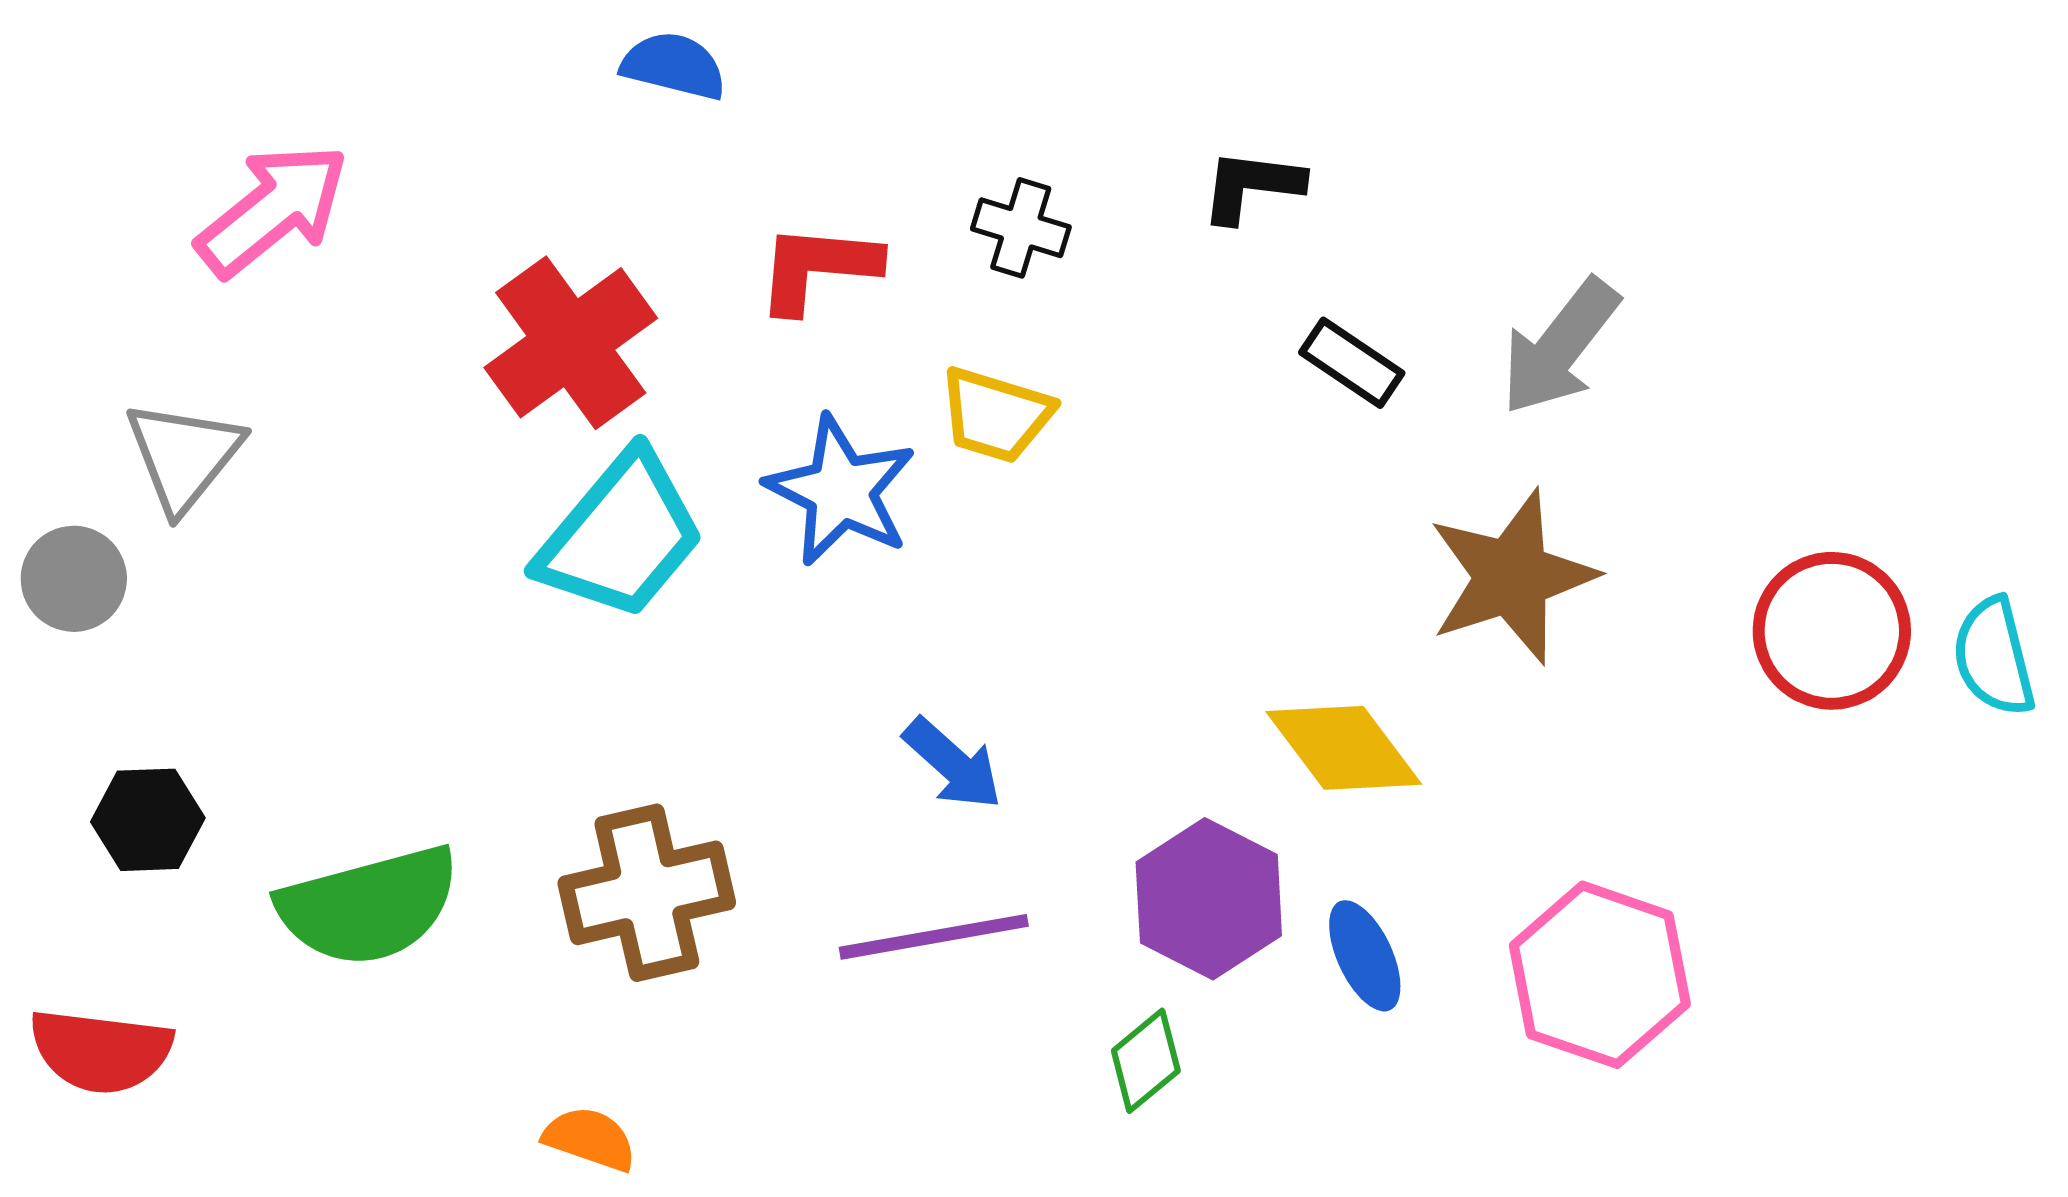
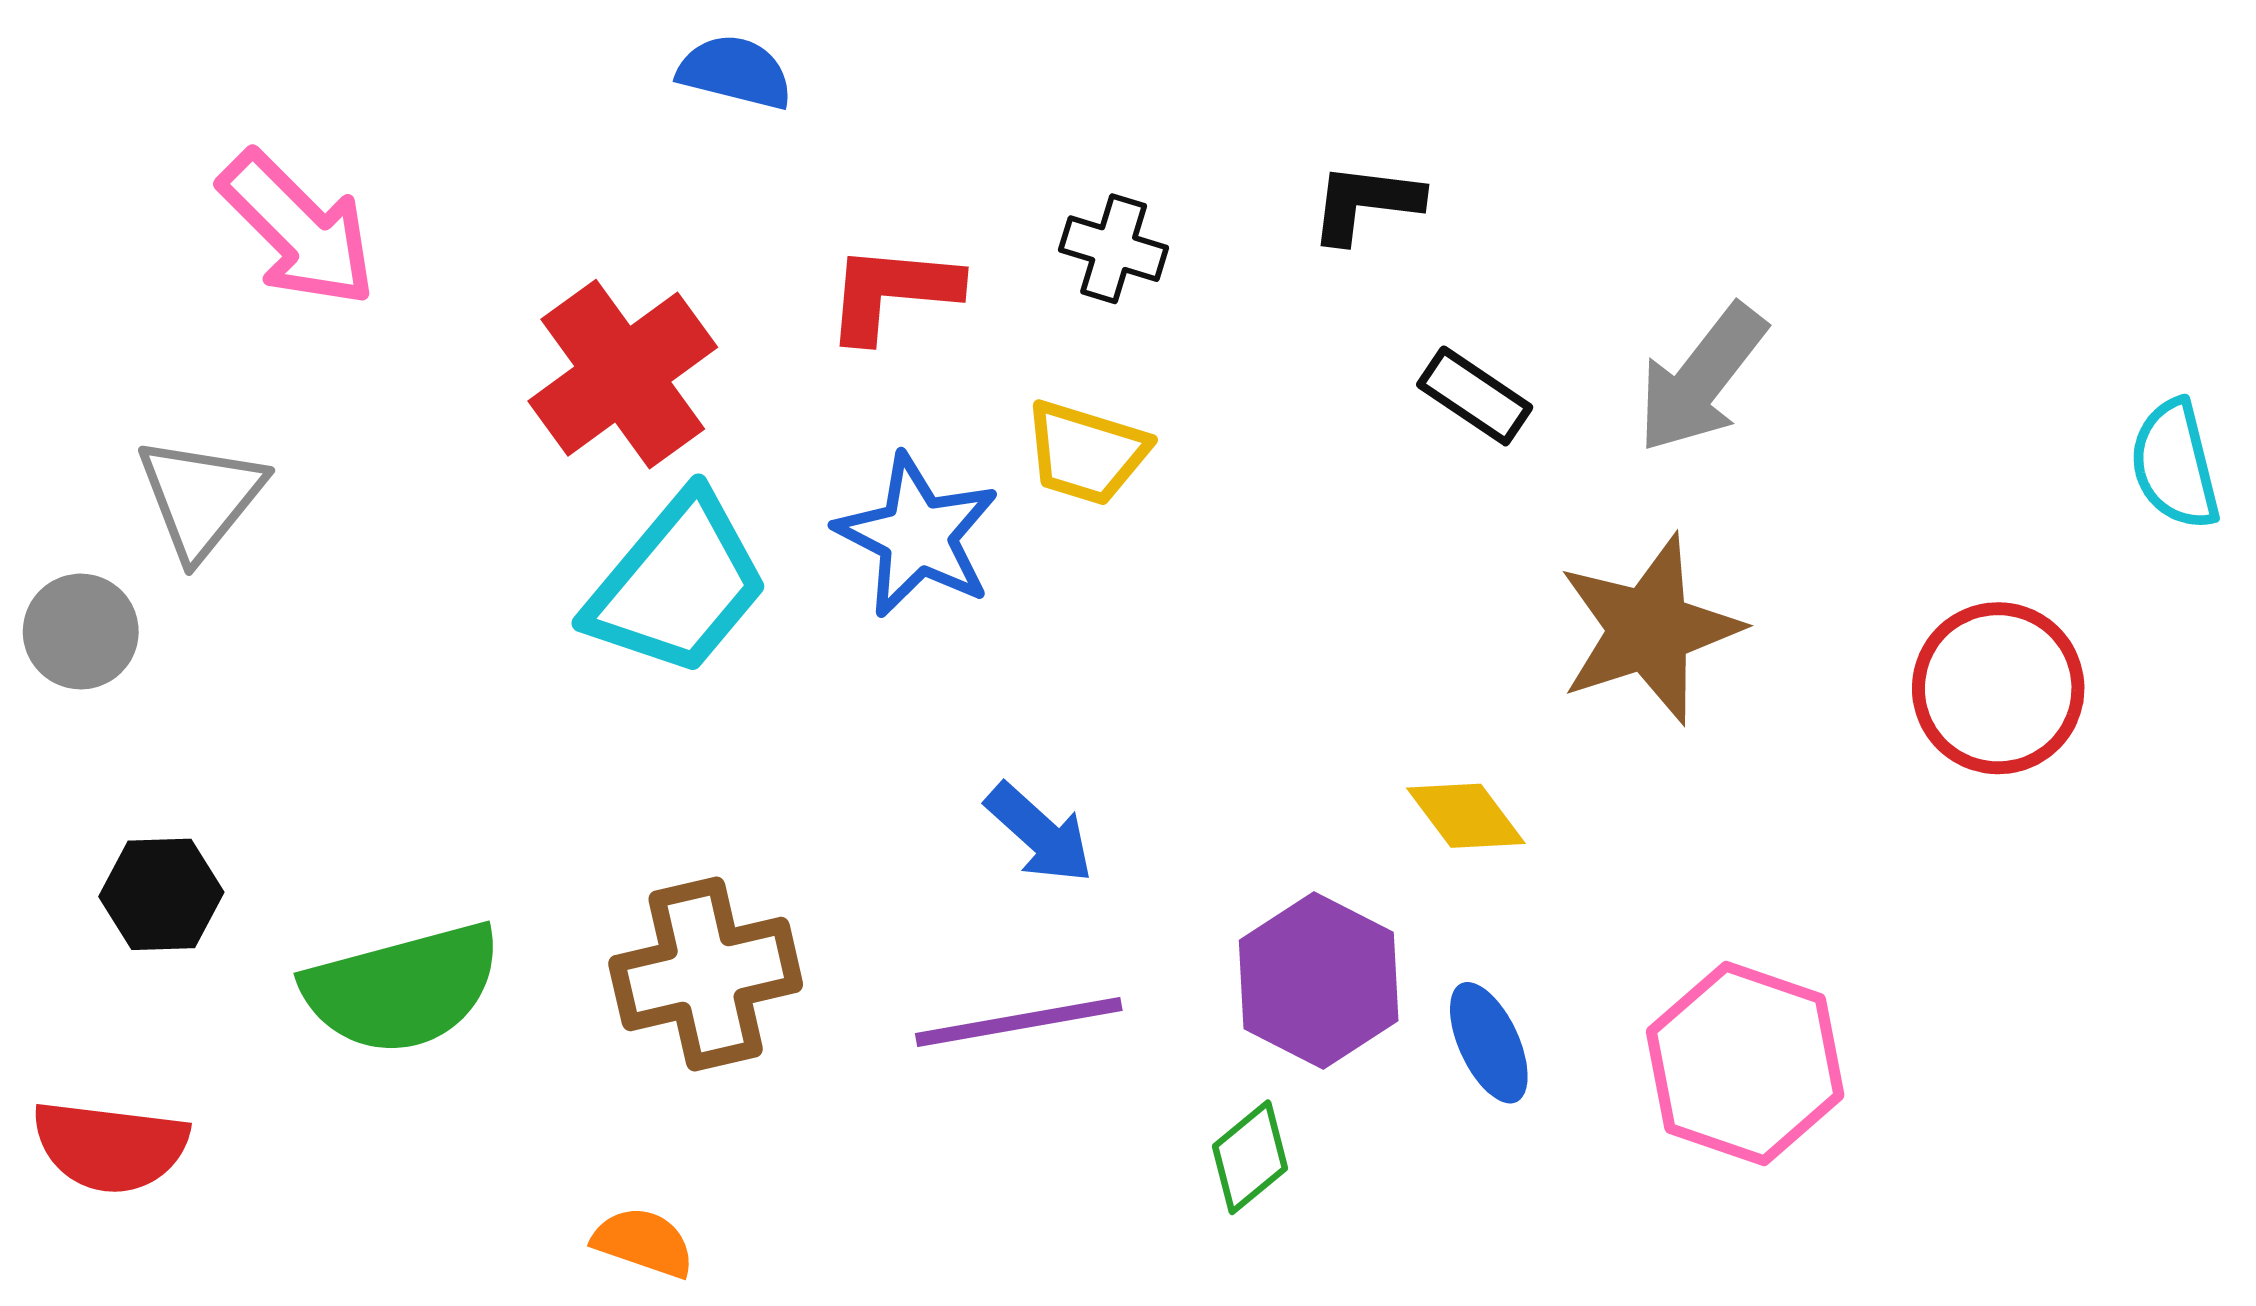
pink arrow: (273, 210) -> (298, 229), turned 84
cyan semicircle: (1994, 657) -> (2175, 465), moved
yellow diamond: (1344, 748) -> (1466, 816), size x0.7

